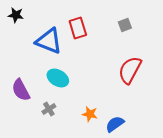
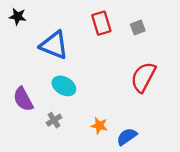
red rectangle: (78, 28) -> (101, 23), moved

